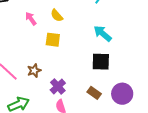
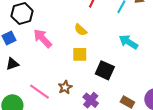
pink arrow: (31, 19) -> (43, 38), moved, size x1.5
black square: (101, 62) -> (105, 70), moved, turned 30

